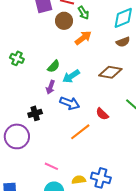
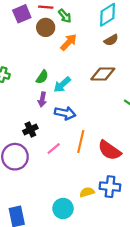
red semicircle: (102, 114) -> (109, 150), moved, size x1.6
orange line: (80, 132) -> (81, 141), turned -30
pink line: (51, 166) -> (54, 148), moved, turned -56

